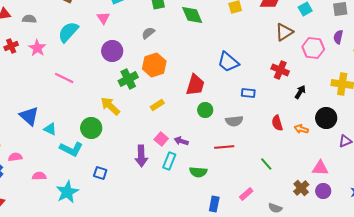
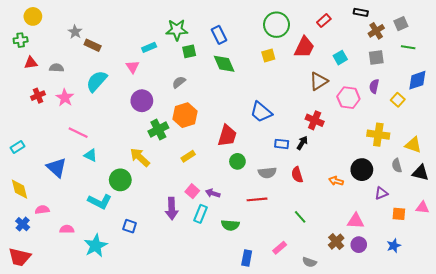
pink line: (64, 78) -> (78, 133), moved
black arrow: (300, 92) -> (302, 143), moved
red semicircle: (277, 123) -> (297, 175), moved
cyan triangle: (50, 129) -> (90, 155), moved

